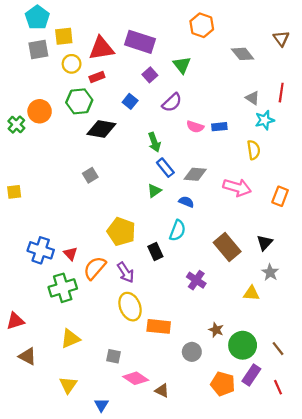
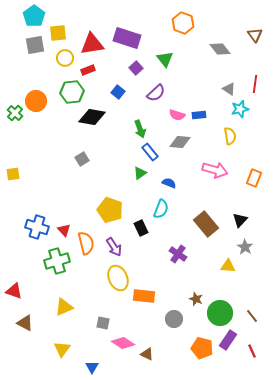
gray diamond: (195, 174) -> (180, 142), moved
orange semicircle: (95, 268) -> (86, 243), turned 125
red triangle: (15, 321) -> (14, 291), turned 36

